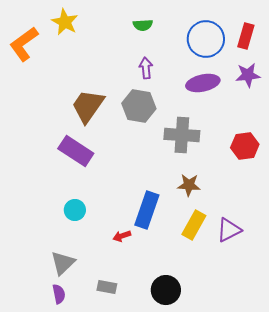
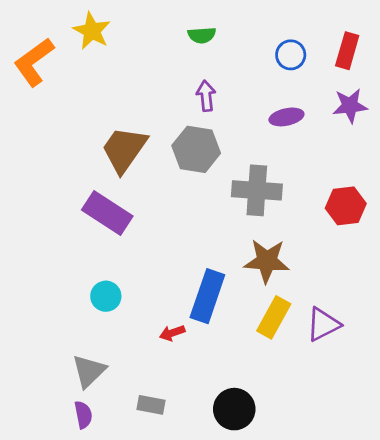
blue circle: (206, 39) -> (291, 55), size x0.6
purple ellipse: (203, 83) -> (286, 117), size x0.7
brown star: (189, 185) -> (267, 261), size x1.4

